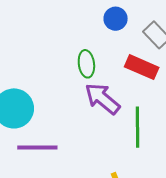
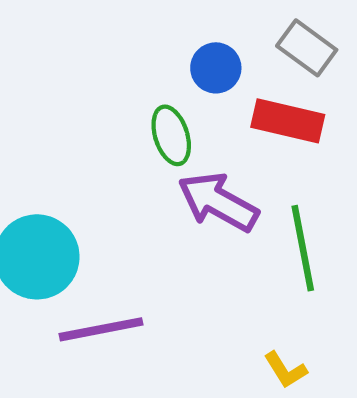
blue circle: (116, 19) -> (216, 68), moved

